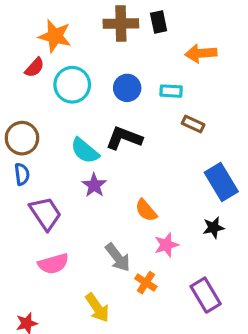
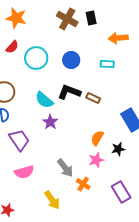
brown cross: (121, 24) -> (67, 19), turned 30
orange star: (55, 36) -> (16, 18), moved
cyan rectangle: (171, 91) -> (107, 64), moved
brown rectangle: (193, 124) -> (93, 98), moved
orange semicircle: (146, 210) -> (97, 138), moved, turned 70
black star: (213, 228) -> (118, 149), moved

